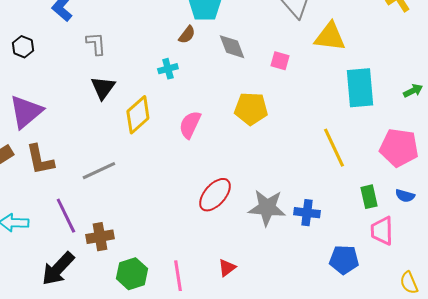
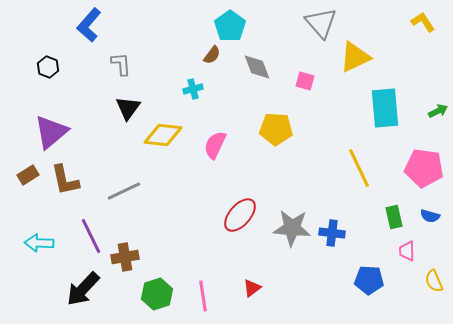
yellow triangle: (330, 37) -> (355, 57), turned -32
yellow diamond: (138, 115) -> (163, 135), turned 48
pink trapezoid: (382, 231) -> (407, 251), size x0.7
yellow semicircle: (409, 283) -> (434, 281), moved

